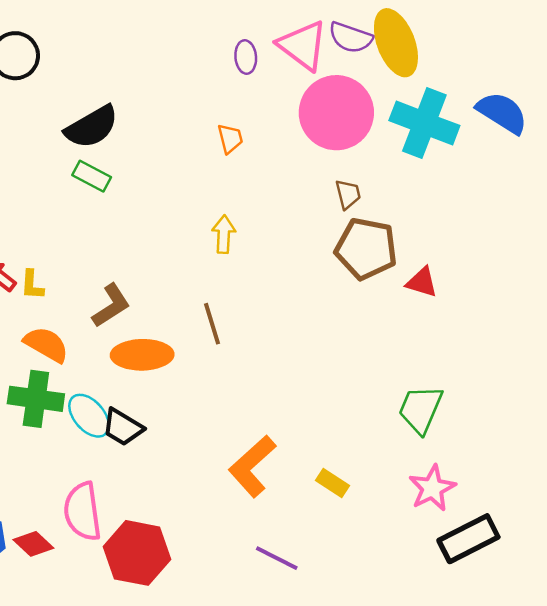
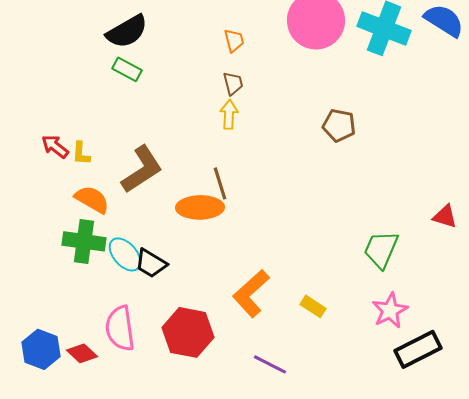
brown trapezoid: (348, 194) -> (233, 83), moved
brown pentagon: (366, 249) -> (339, 125), size x0.7
red triangle: (422, 282) -> (445, 216), moved
brown L-shape: (111, 306) -> (142, 169), size x1.4
orange ellipse: (142, 355) -> (200, 207), moved
red hexagon: (137, 553) -> (188, 332), moved

